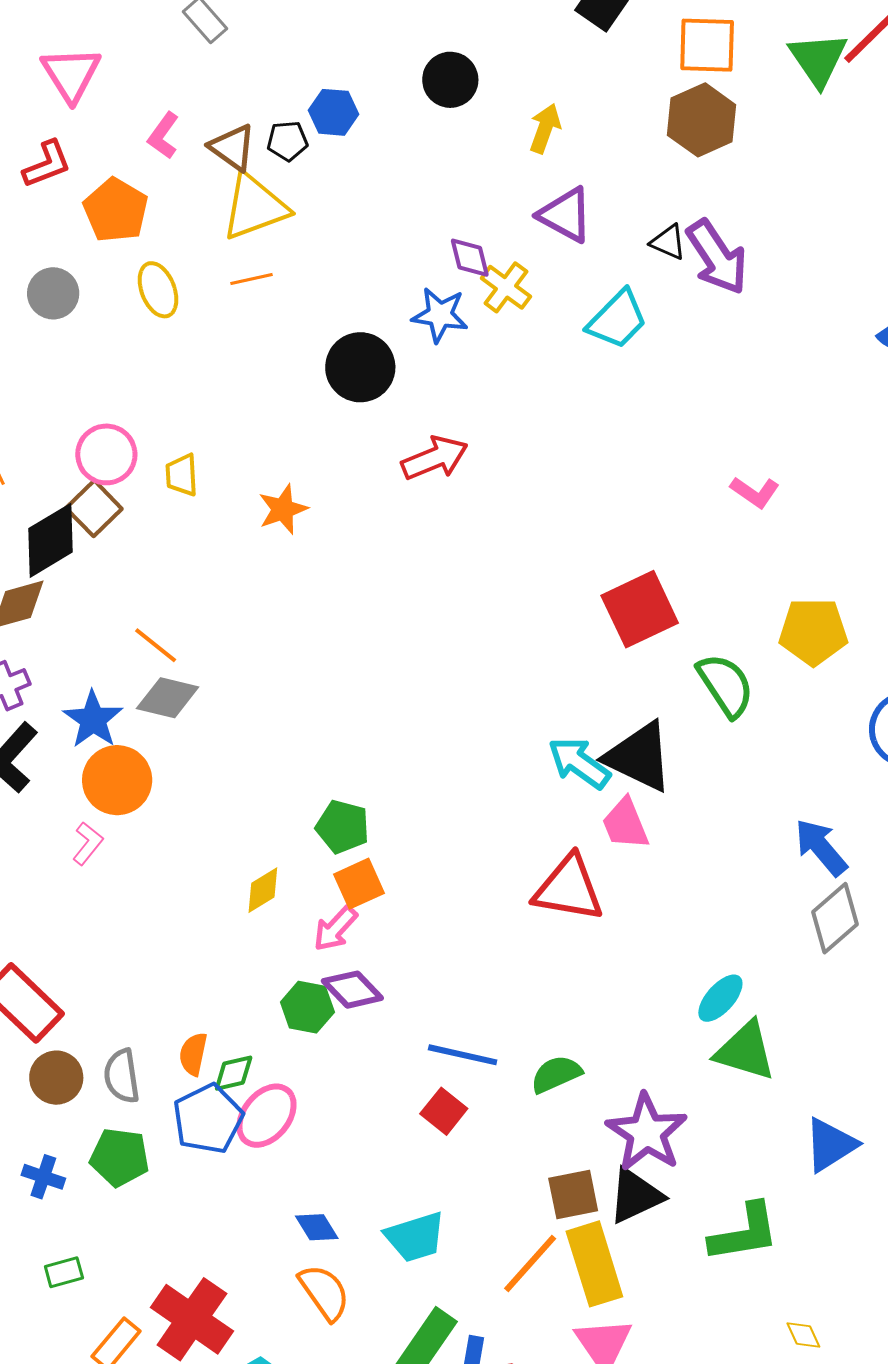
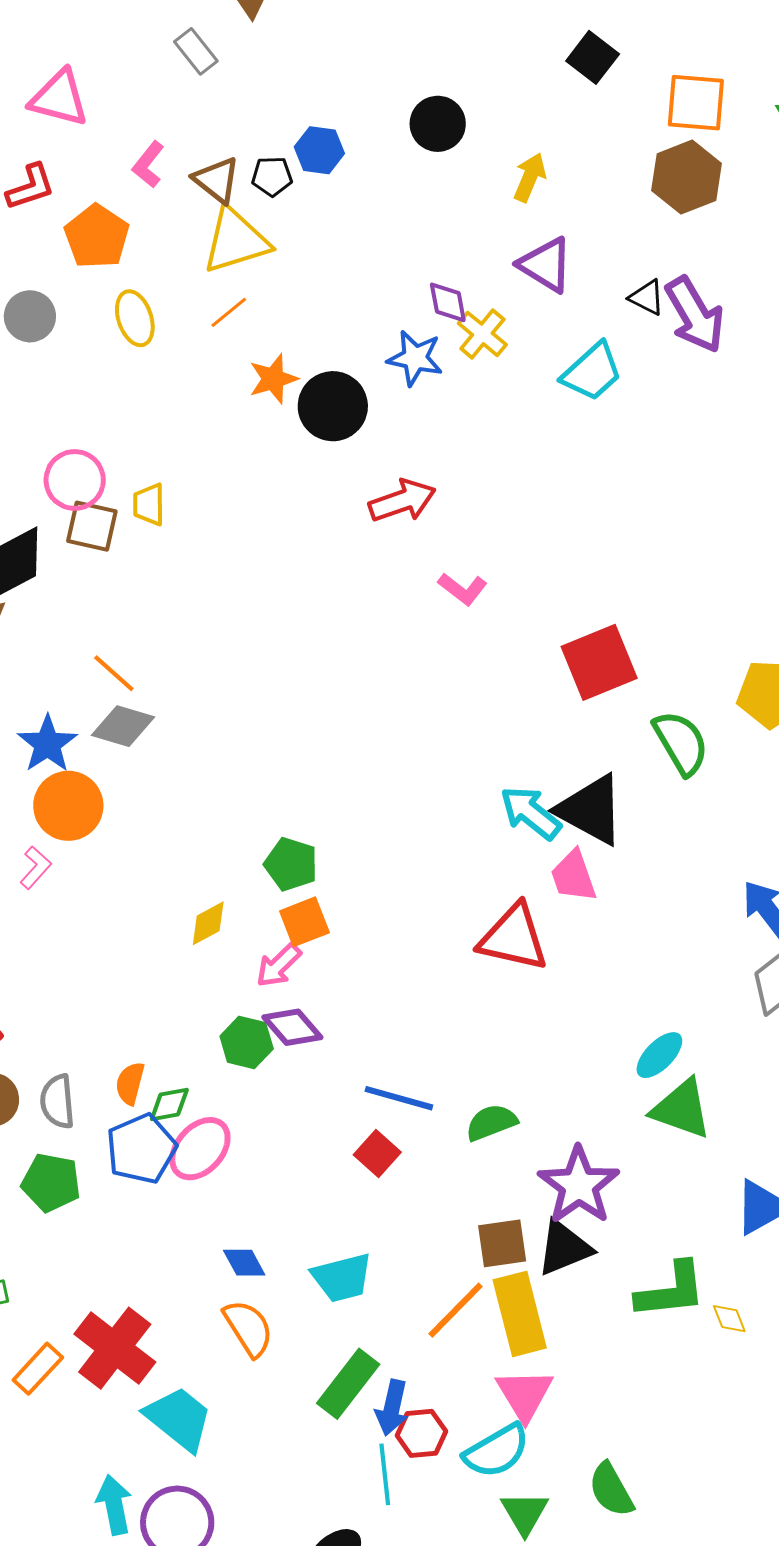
pink triangle: (71, 74) -> (59, 98), turned -46
orange line: (252, 279) -> (229, 312), turned -30
pink L-shape: (755, 492) -> (463, 589), moved
brown square: (94, 508) -> (92, 526), moved, turned -36
orange star: (283, 509) -> (273, 379), moved
yellow diamond: (803, 1335) -> (729, 1319), moved

